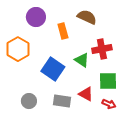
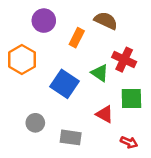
orange rectangle: (63, 31) -> (77, 38), turned 42
red cross: (102, 49) -> (124, 60), turned 36
gray rectangle: (62, 101) -> (71, 137), moved
red arrow: (109, 104) -> (129, 142), moved

